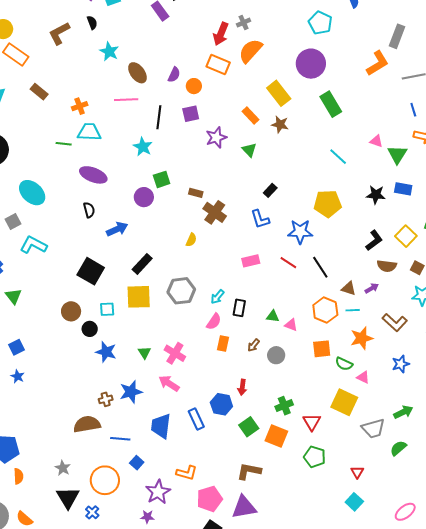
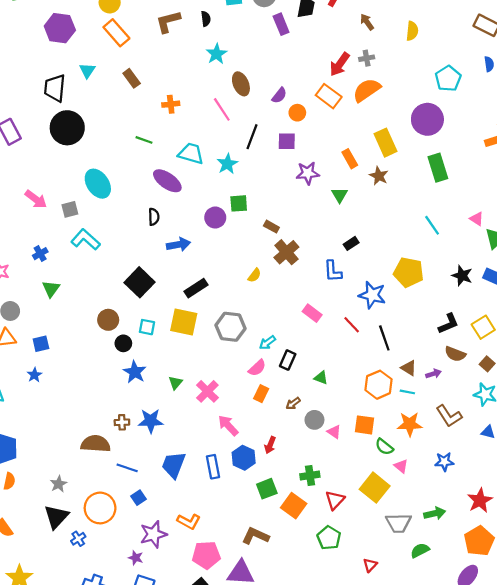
pink line: (126, 100) -> (222, 109), turned 45
cyan trapezoid: (89, 132) -> (191, 154), moved
pink rectangle: (251, 261) -> (312, 313), turned 36
pink triangle: (291, 325) -> (334, 432), moved
pink arrow: (169, 383) -> (228, 425), moved

